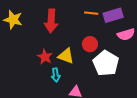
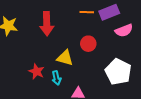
red star: (45, 57) -> (36, 71), moved
white pentagon: (106, 63) -> (118, 72), moved

